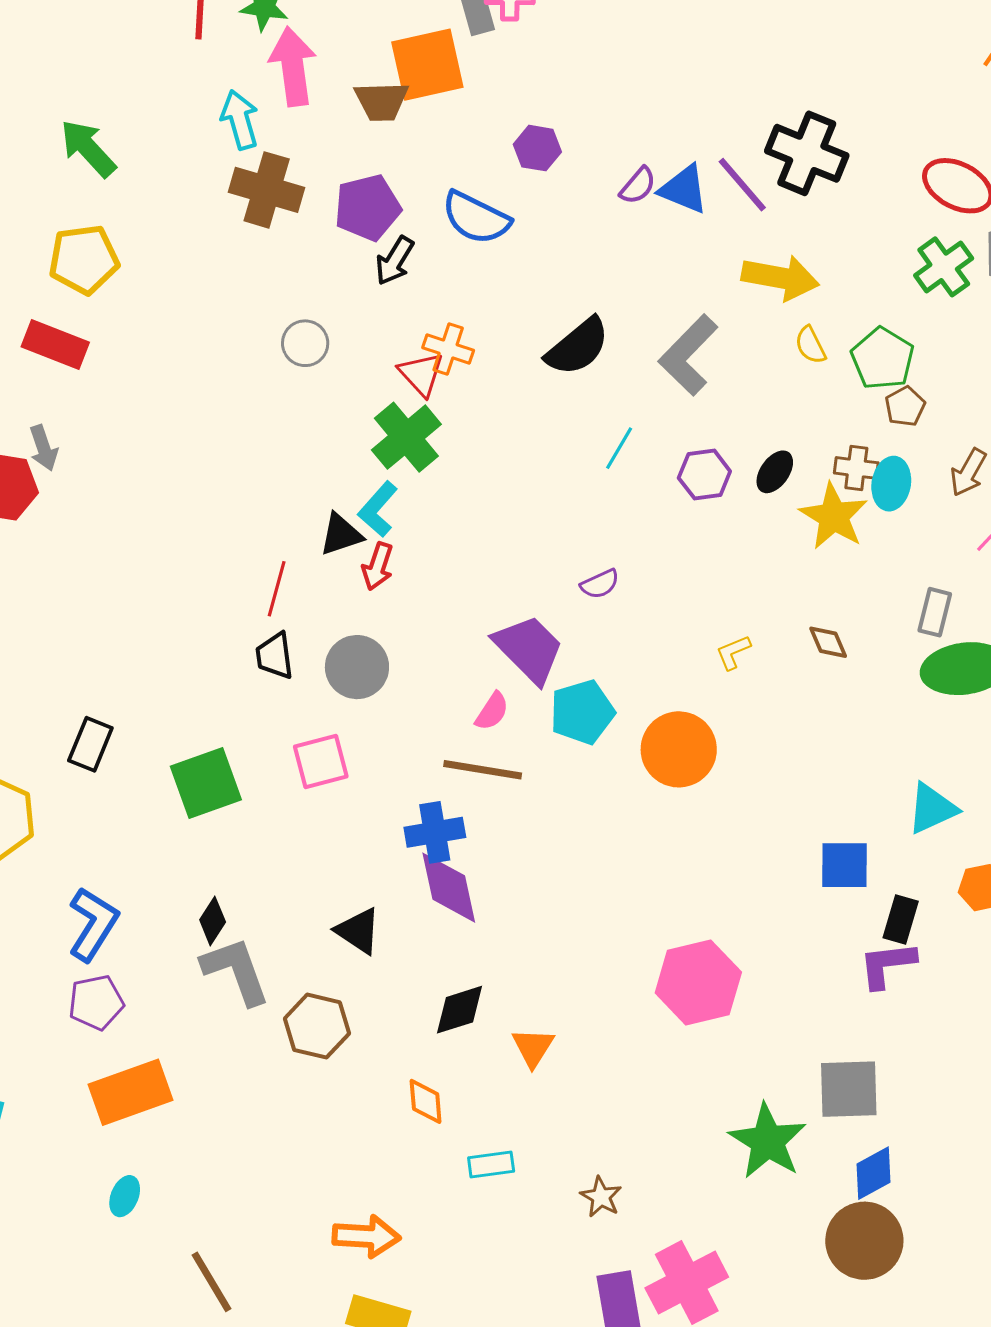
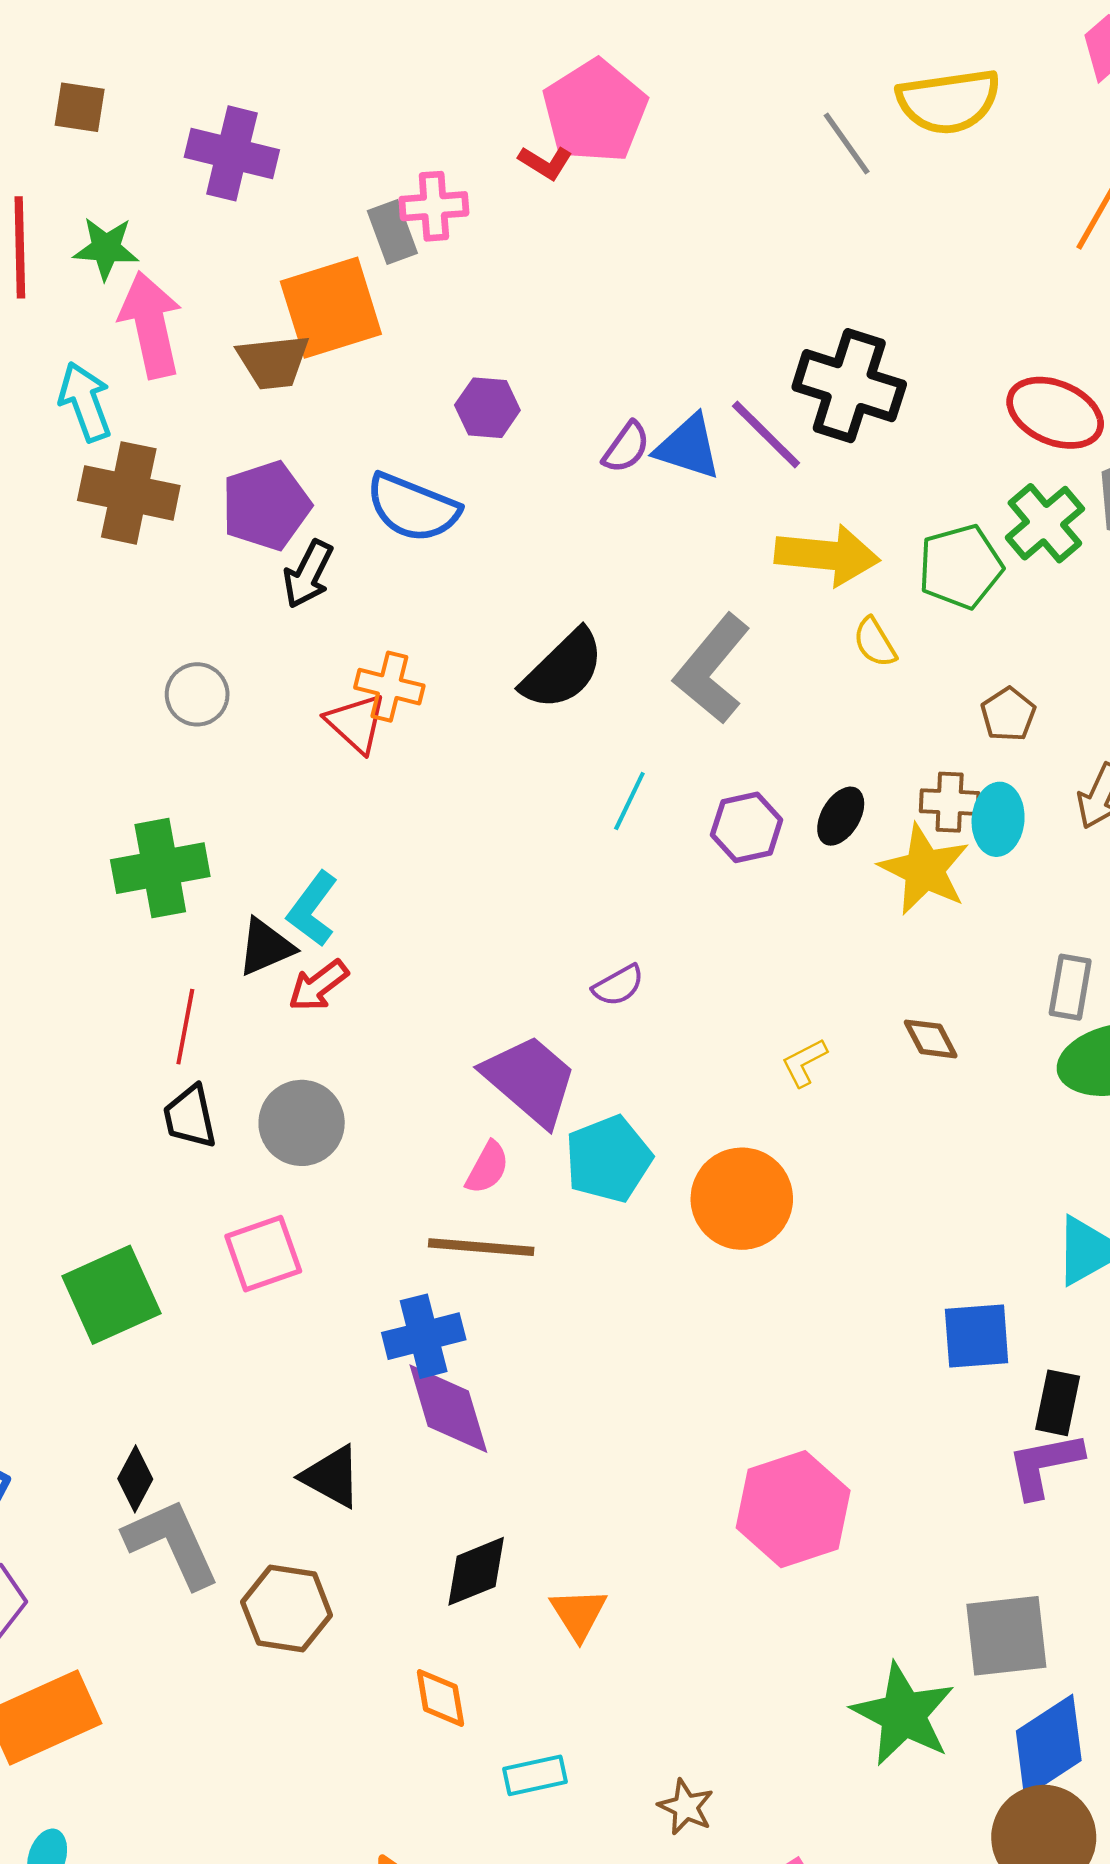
green pentagon: (883, 359) -> (960, 567), moved, turned 30
green cross: (406, 437) -> (160, 868), moved, turned 34
red arrow: (378, 566) -> (318, 986), turned 39
blue diamond: (873, 1173) -> (1049, 1746), size x1.4

